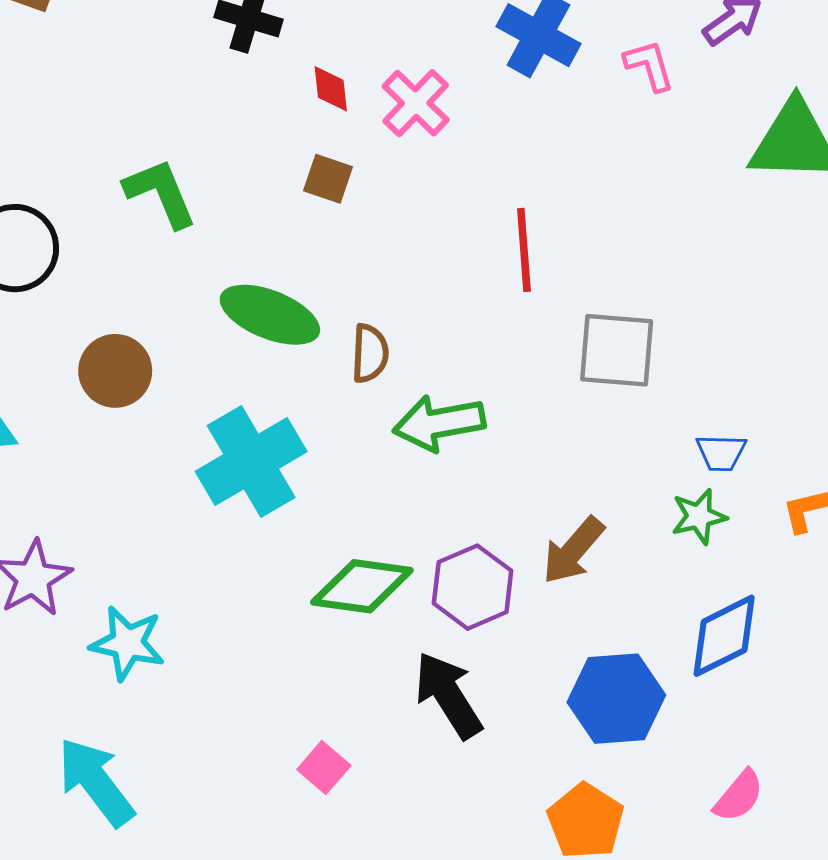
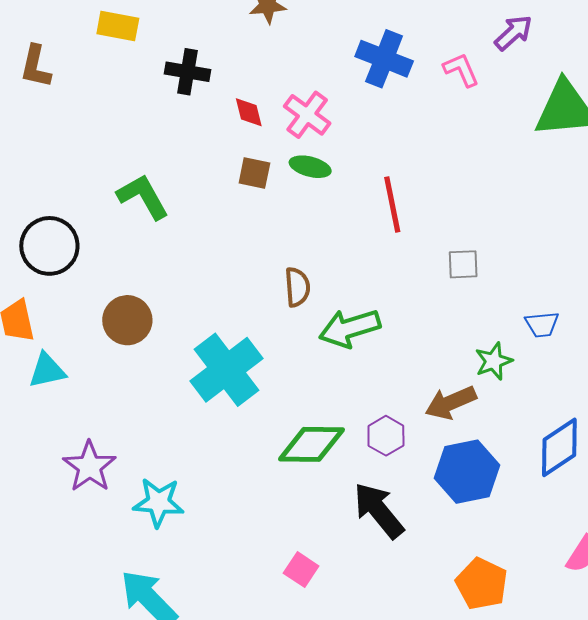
green ellipse: (270, 315) -> (310, 167), moved, size x0.6
gray square: (617, 350) -> (463, 264), size x0.6
green star: (699, 517) -> (494, 361), moved
brown arrow: (573, 550) -> (451, 403), turned 33
purple hexagon: (473, 587) -> (386, 436), size x0.7
blue hexagon: (616, 699) -> (467, 472), moved

